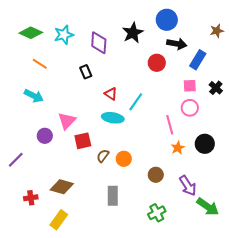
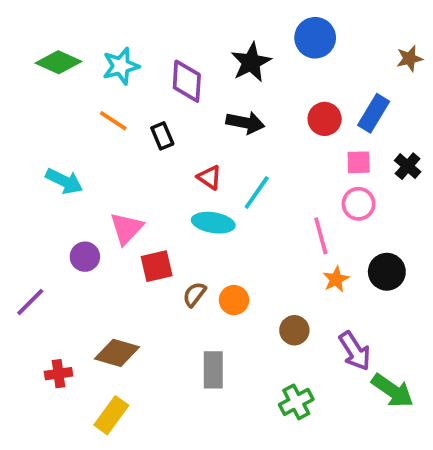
black arrow: (177, 44) -> (245, 123), moved
red circle: (157, 63) -> (325, 119), moved
orange line: (40, 64) -> (113, 121), moved

